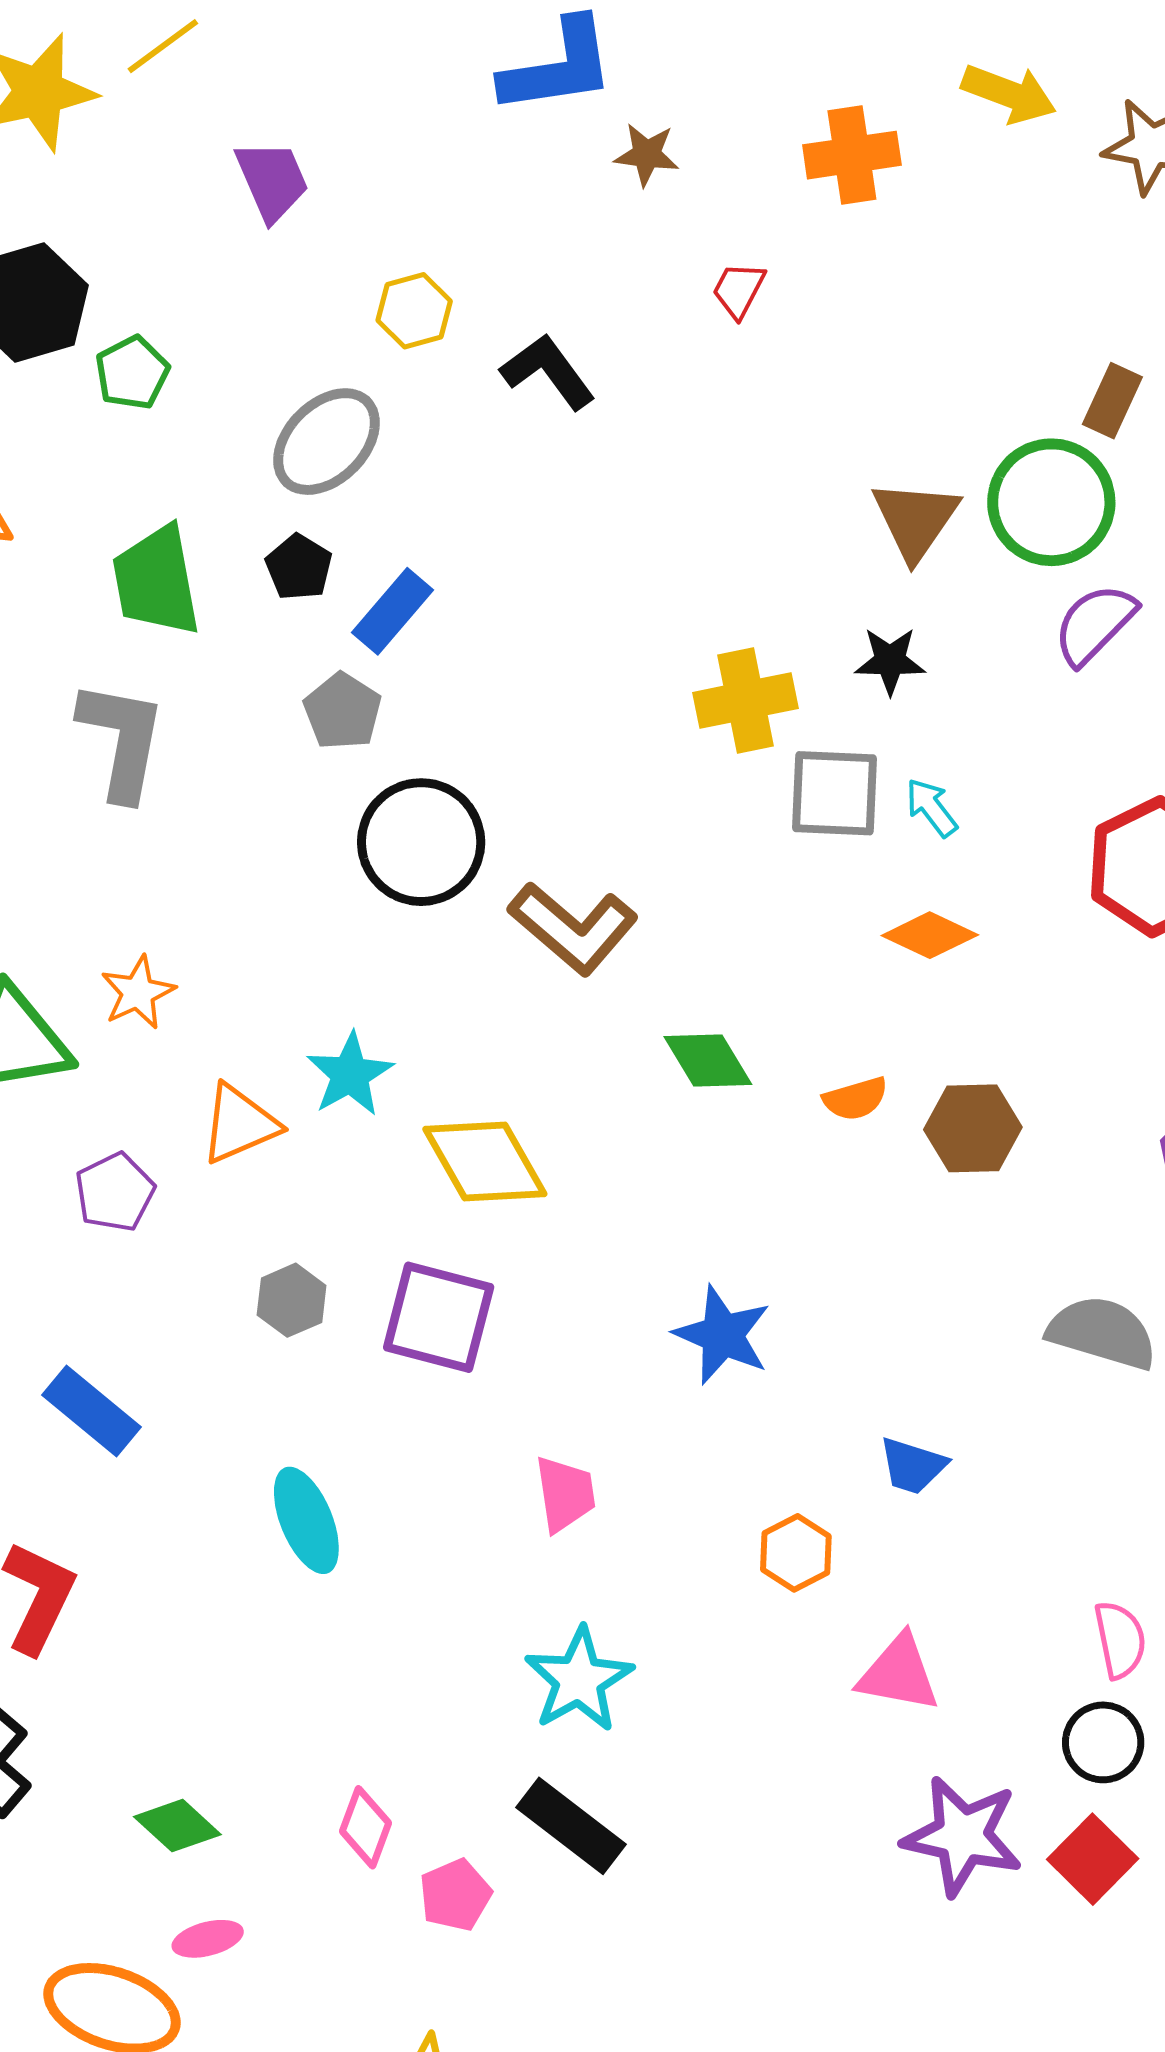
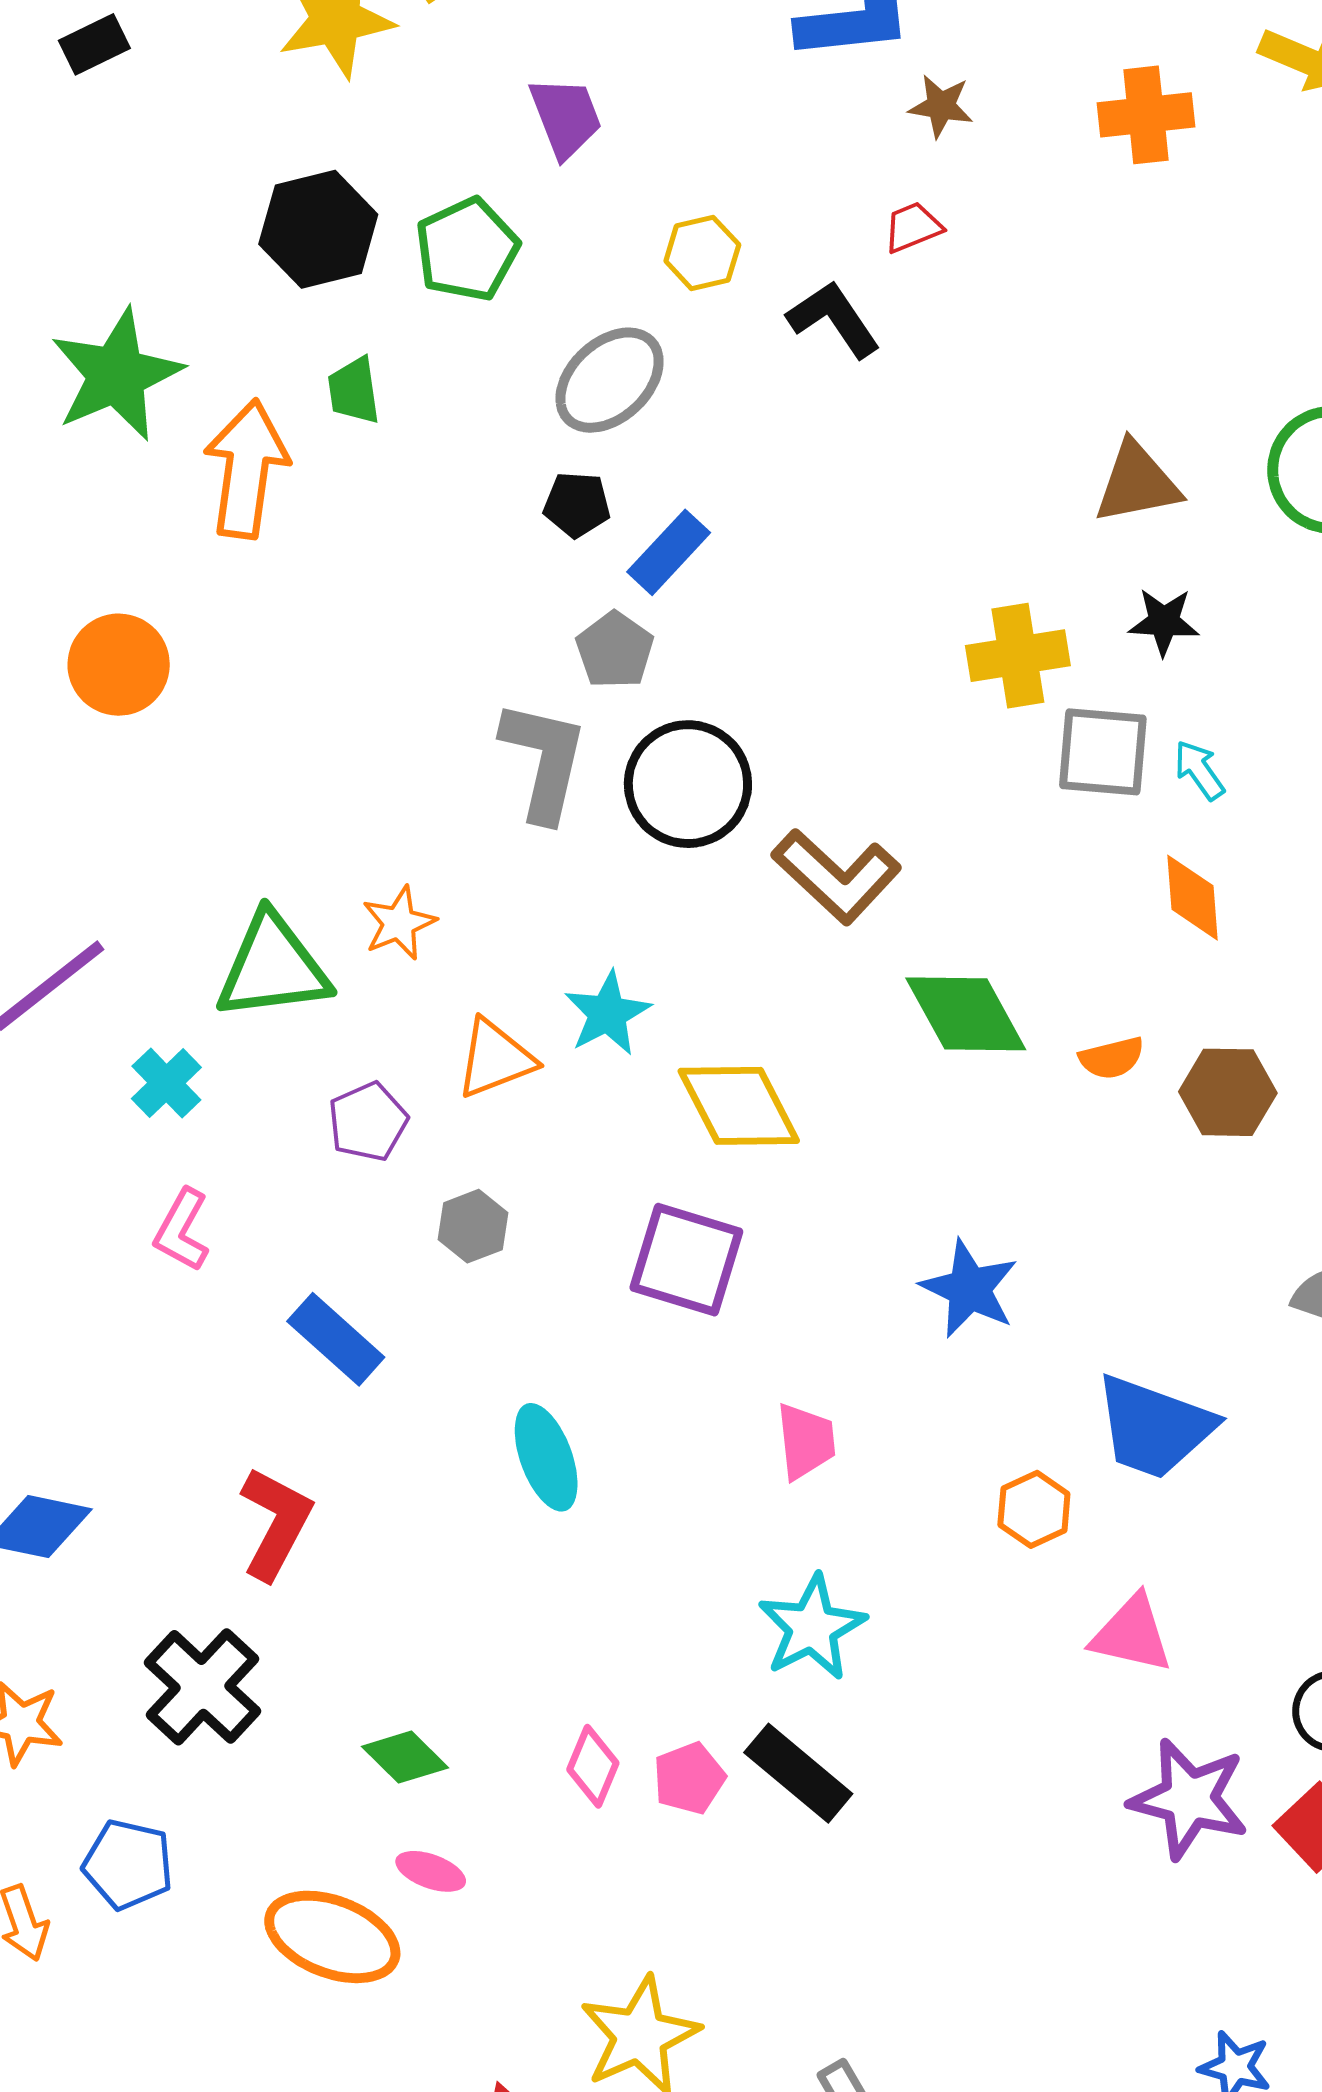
red trapezoid: (739, 290) -> (913, 227), moved, turned 38
green pentagon: (132, 373) -> (467, 249), moved, size x1.4
brown triangle: (915, 520) -> (1137, 483), moved, turned 42
black pentagon: (299, 567) -> (577, 505), turned -30
green trapezoid: (156, 581) -> (354, 391), moved, size x0.6
gray L-shape: (122, 740) -> (544, 761), moved
orange diamond: (930, 935) -> (1192, 898), turned 58
green diamond: (708, 1060) -> (966, 1014), size x1.4
gray hexagon: (292, 1300) -> (473, 1226), moved
blue trapezoid: (913, 1466) -> (1154, 1427), size x1.8
pink pentagon: (455, 1895) -> (689, 1778), moved
pink ellipse: (208, 1939) -> (431, 1871), turned 32

